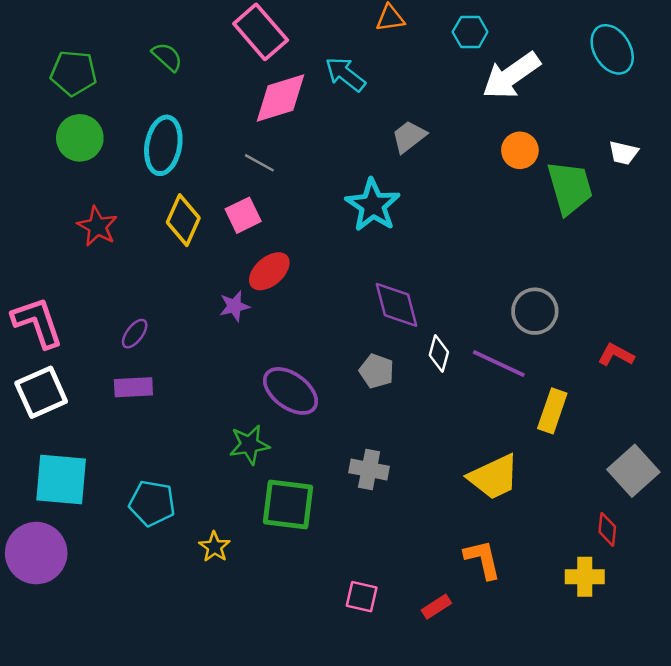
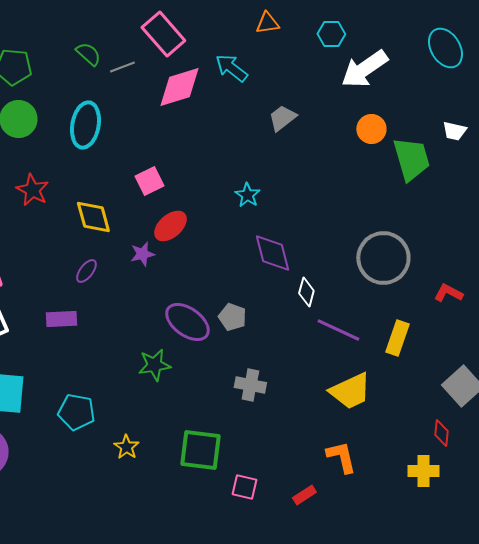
gray line: (259, 163) -> (122, 67), moved, turned -50
cyan star: (373, 205) -> (247, 195), moved, size x0.6
yellow diamond: (183, 220) -> (93, 217), moved, turned -39
gray circle: (535, 311) -> (383, 258), size x1.4
purple ellipse: (135, 334) -> (86, 271), moved
purple line: (499, 364) -> (338, 330), moved
gray pentagon: (377, 371) -> (232, 317), moved
green square: (288, 504) -> (200, 450), moved

